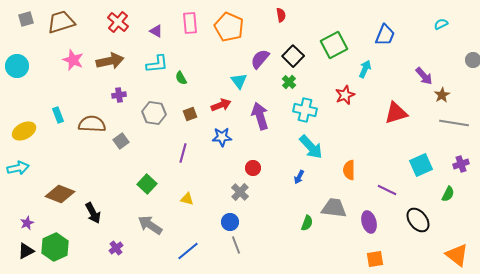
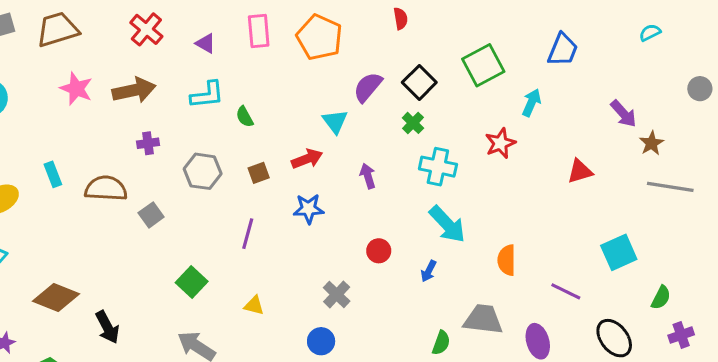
red triangle: (396, 113) -> (580, 171), size x0.7
purple arrow: (260, 116) -> (368, 176), size x0.6
purple cross: (461, 164) -> (681, 335), moved
red circle: (253, 168) -> (379, 251), moved

